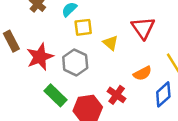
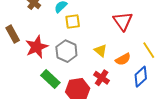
yellow triangle: (111, 43) -> (101, 51), moved

